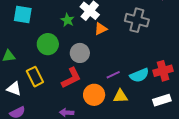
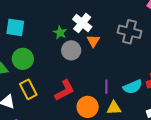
orange triangle: (101, 29) -> (93, 41), turned -32
green circle: (48, 44) -> (23, 59), moved
gray circle: (80, 53) -> (71, 50), moved
purple line: (113, 75) -> (106, 87), turned -64

